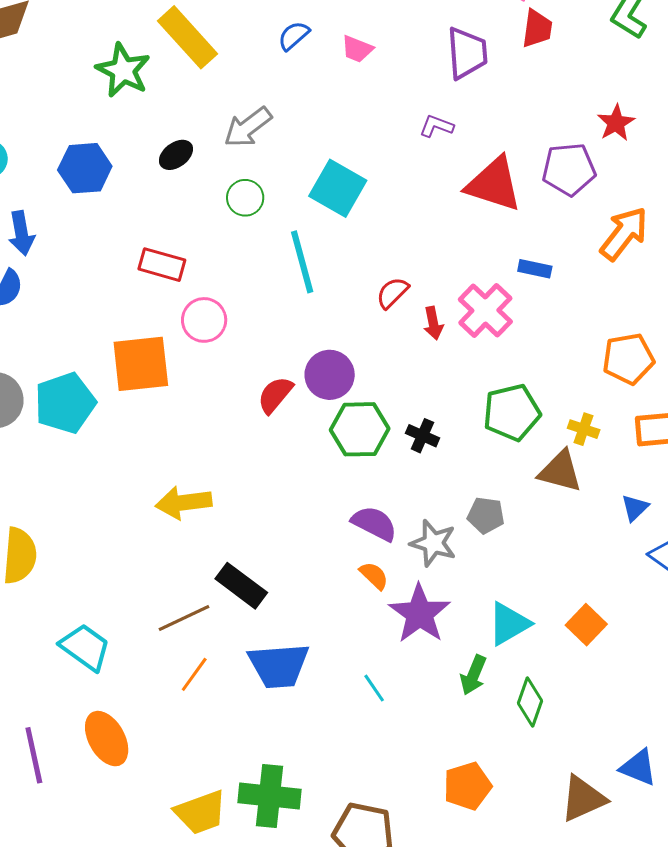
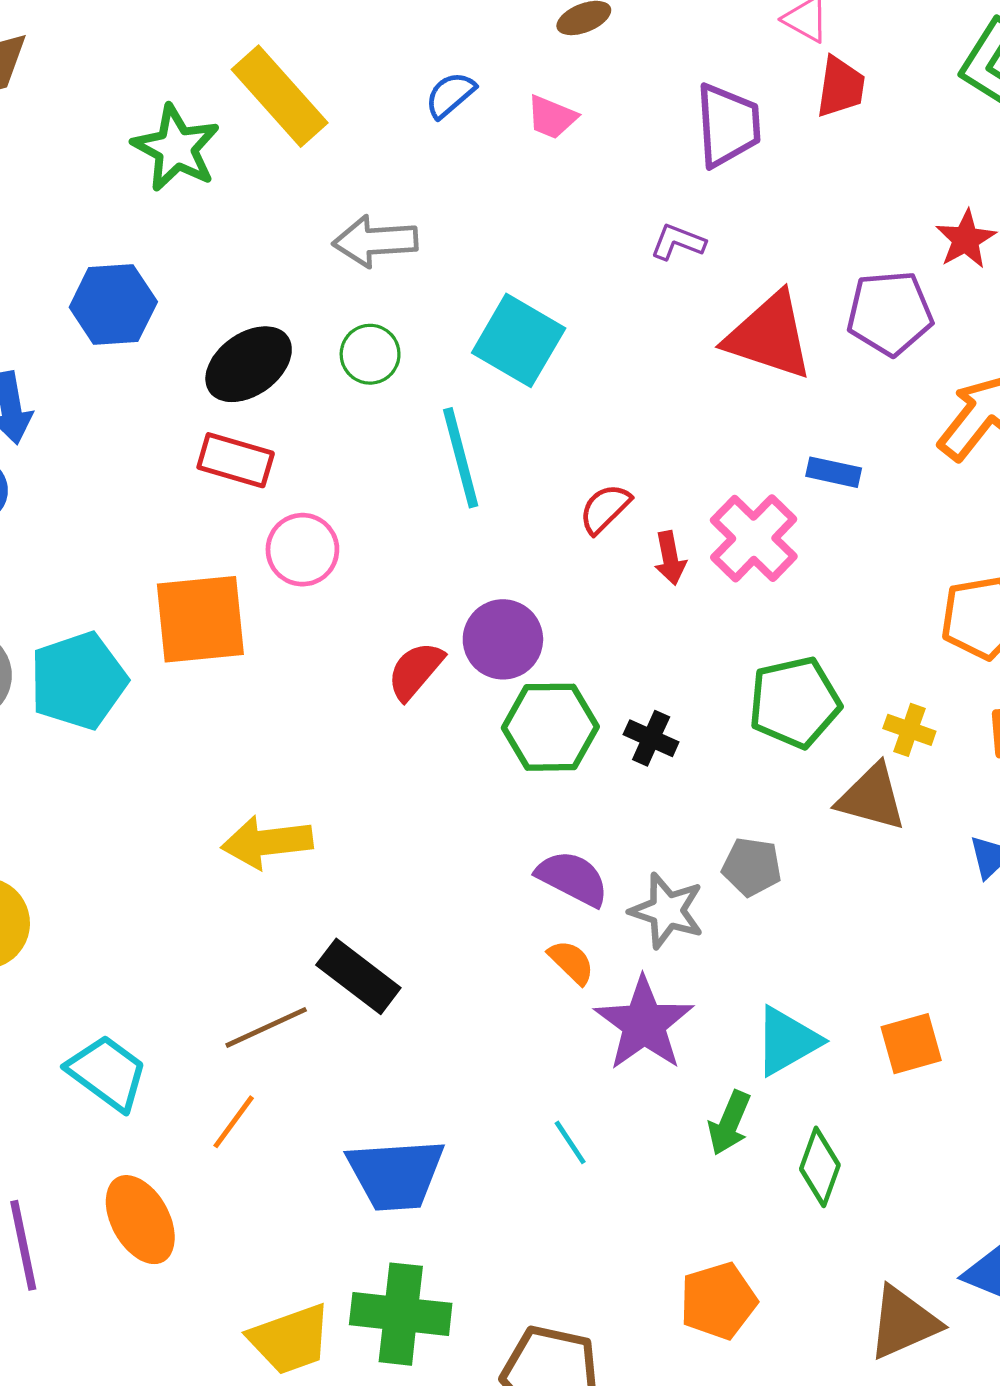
gray arrow: (248, 127) -> (375, 241), turned 33
black ellipse: (176, 155) -> (249, 364), moved, size x1.6
orange square: (586, 625) -> (911, 1044), turned 30
blue trapezoid: (279, 666) -> (396, 1174), moved
orange line: (194, 674) -> (234, 1122), moved

